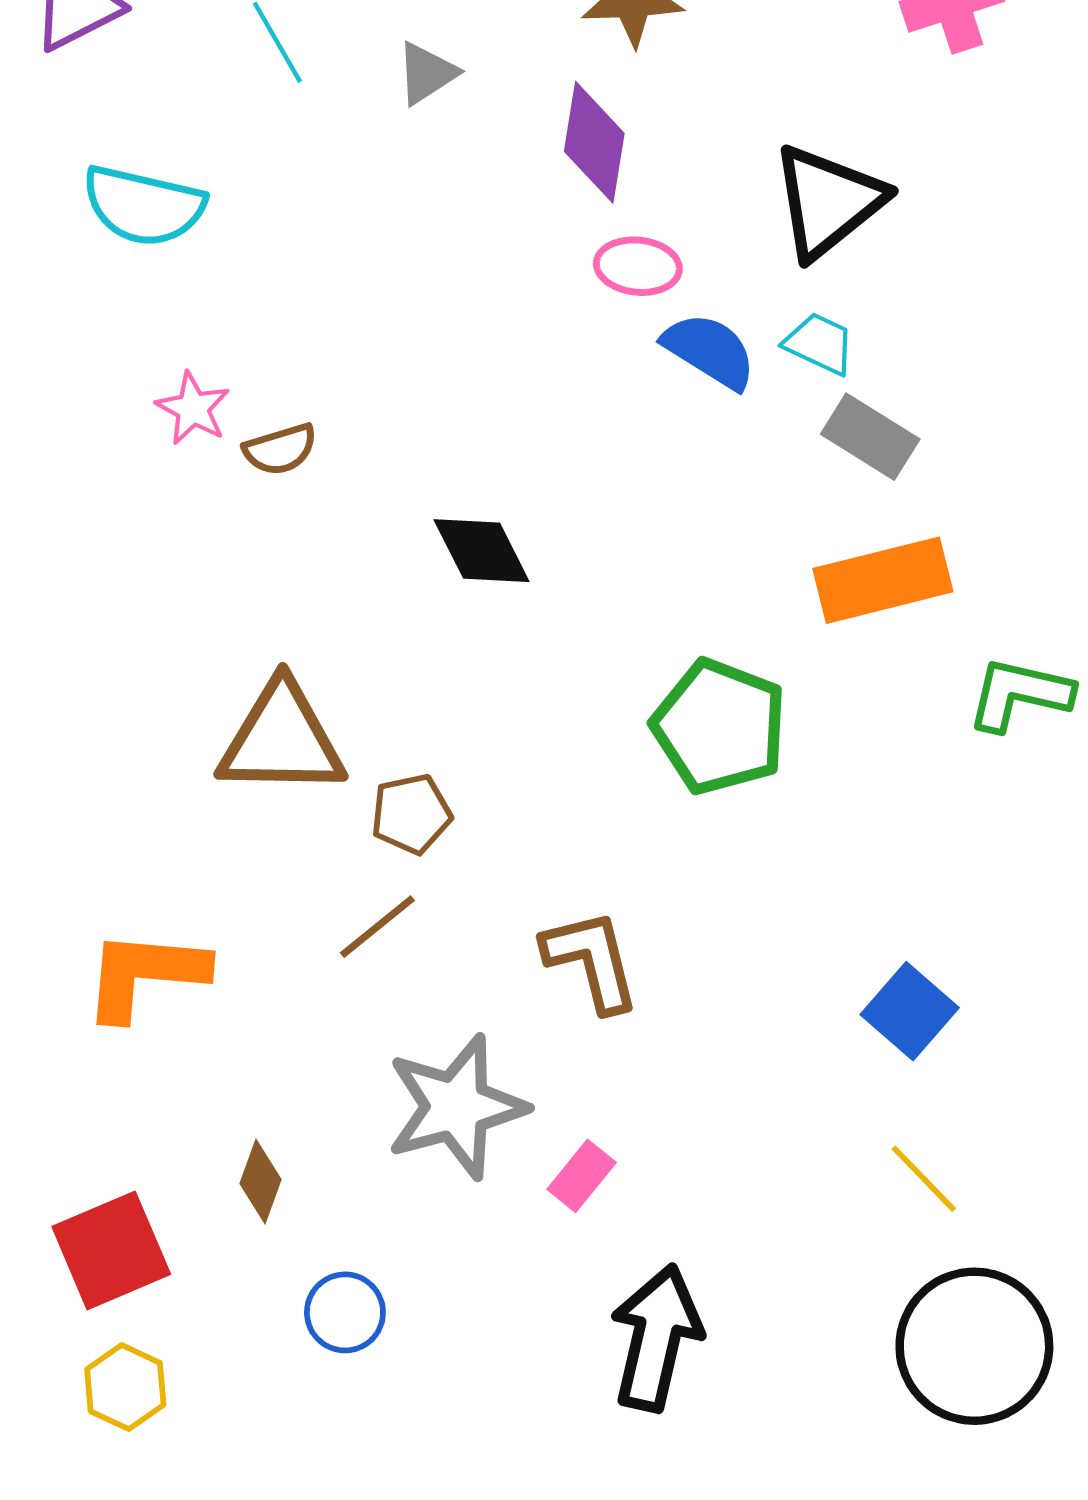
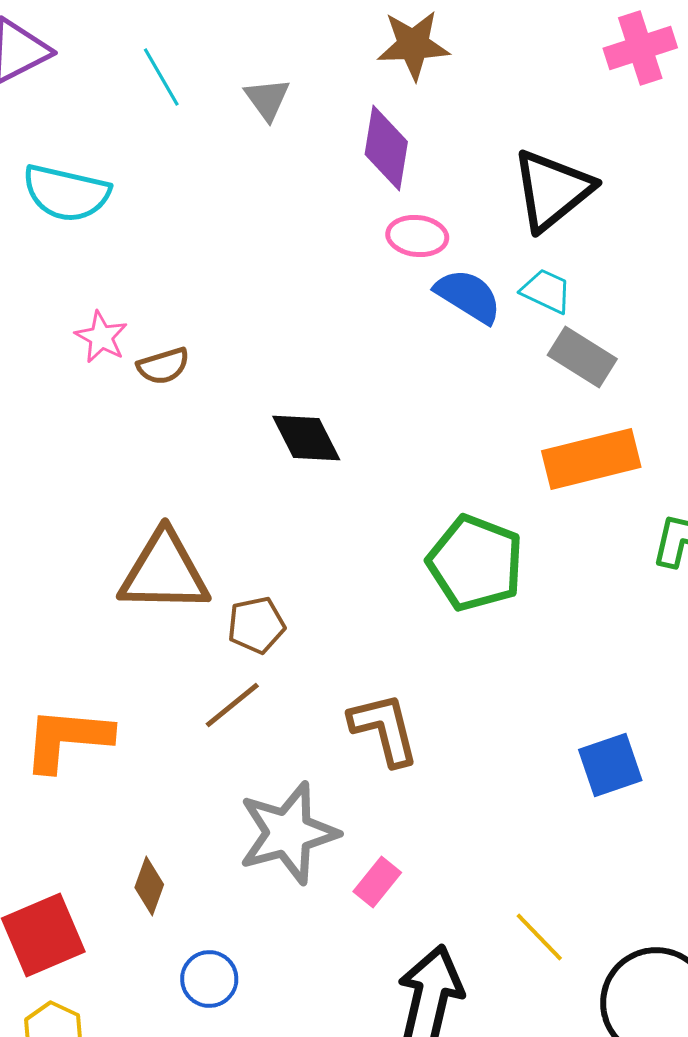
gray triangle: (427, 73) -> (267, 99), turned -33
blue square: (910, 1011) -> (610, 765), turned 30
yellow line: (924, 1179) -> (539, 937), moved

